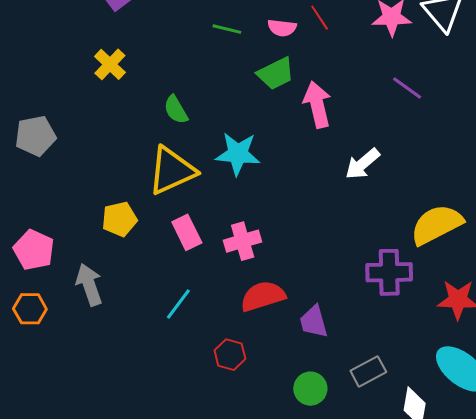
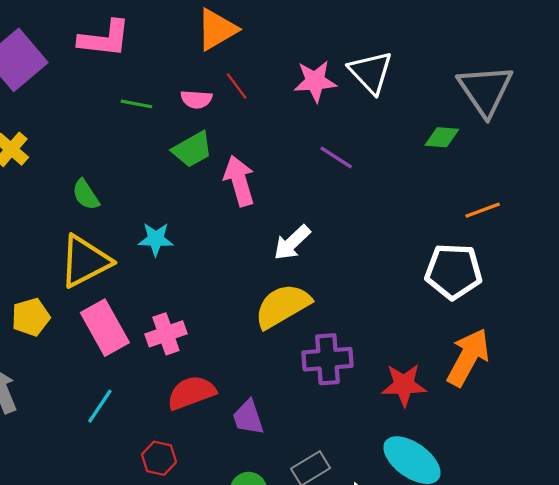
cyan star: (238, 154) -> (156, 239), size x0.7
yellow semicircle: (437, 225) -> (283, 306), moved
pink rectangle: (187, 232) -> (105, 328), size x1.4

